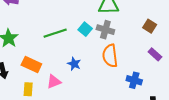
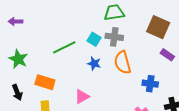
brown square: (150, 26) -> (158, 27), size x1.6
blue star: (74, 64) -> (94, 64), moved
pink triangle: (54, 82) -> (82, 97), moved

